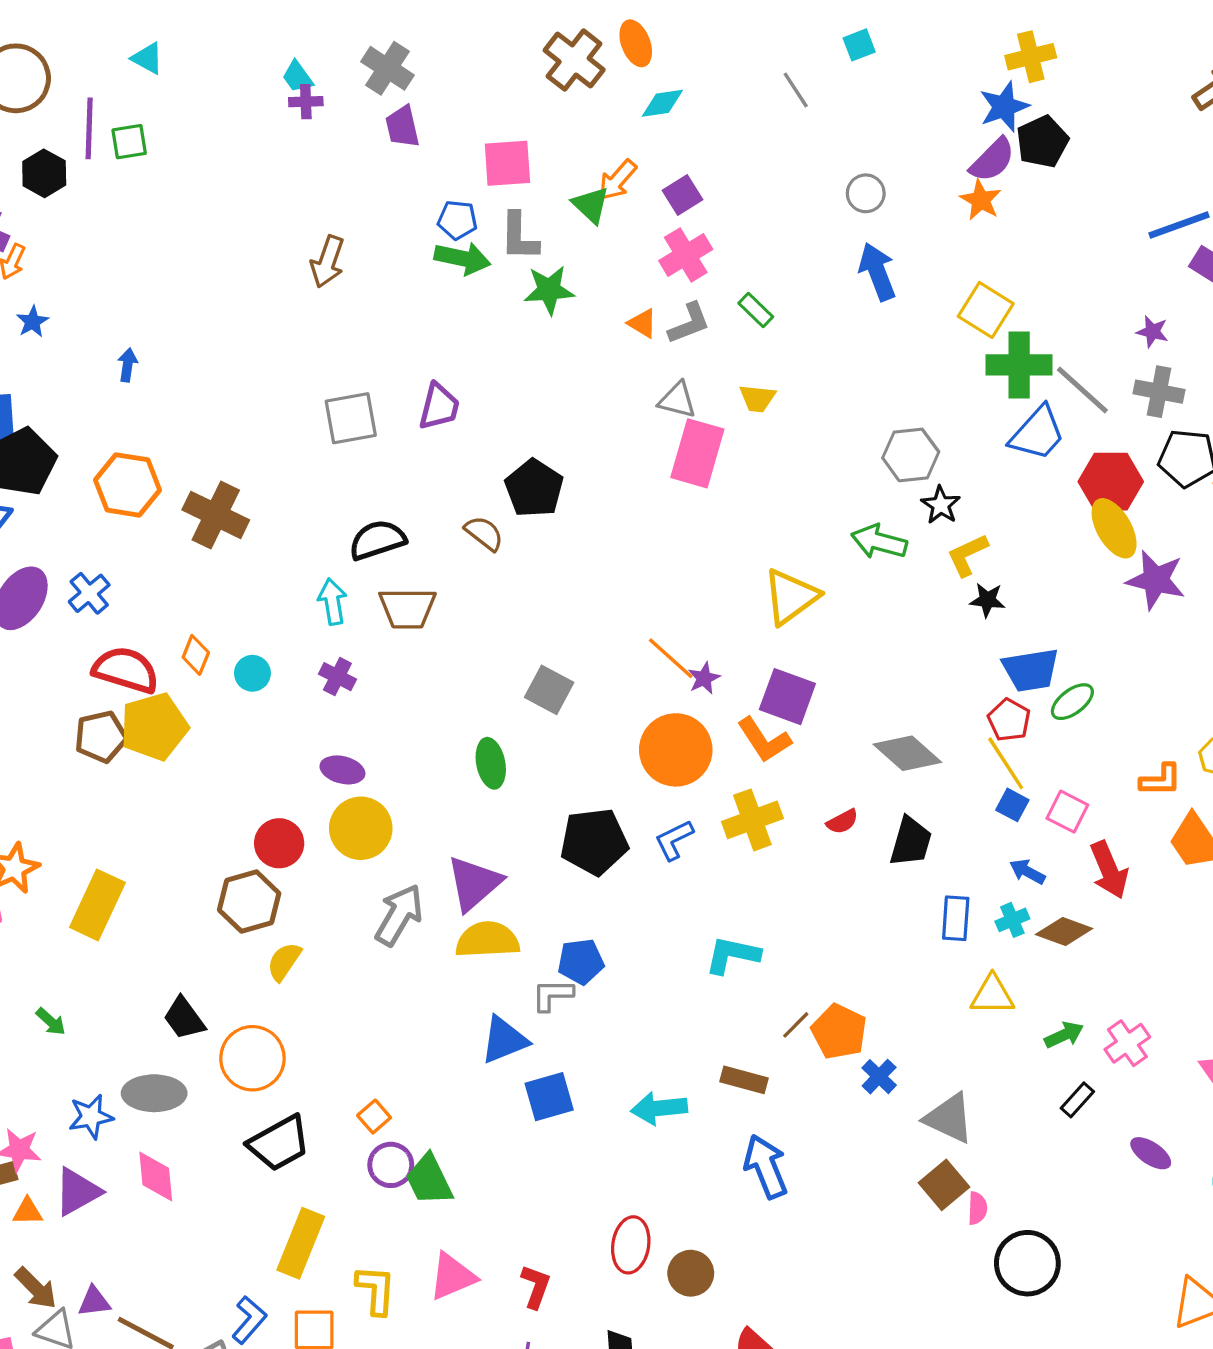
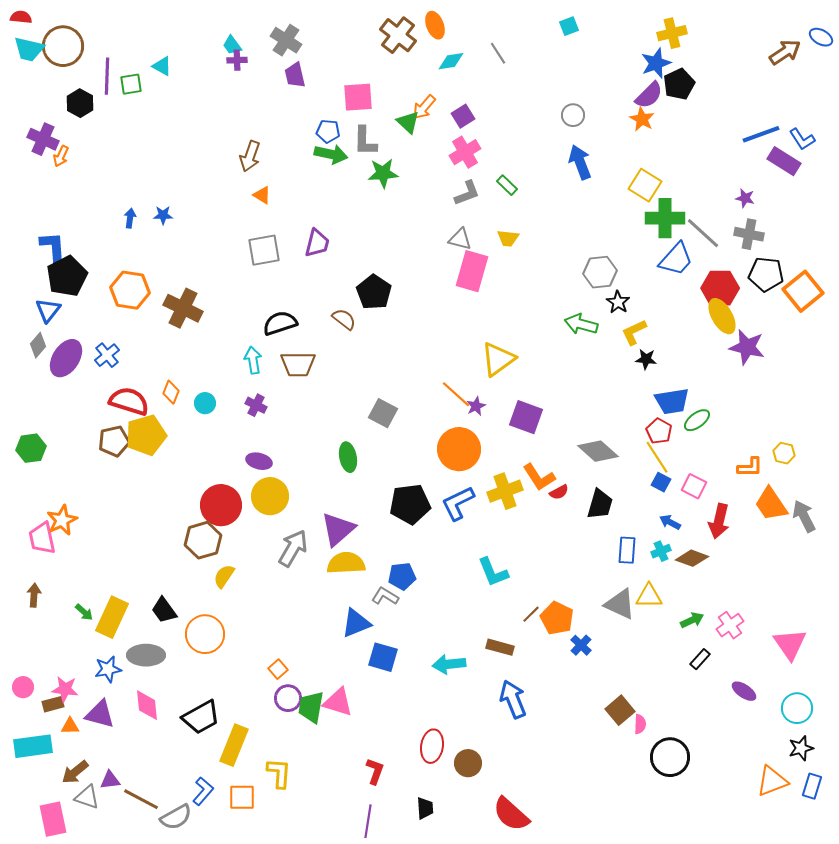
cyan triangle: (147, 58) -> (162, 66), moved
gray line: (796, 90) -> (498, 53), moved
blue star: (32, 322) -> (163, 215), moved, turned 30
orange triangle: (642, 323) -> (262, 195), moved
yellow triangle: (791, 597) -> (498, 359), moved
orange L-shape: (764, 740) -> (539, 477), moved
blue L-shape: (674, 840) -> (458, 503), size x1.4
red circle: (279, 843) -> (221, 505), size x1.4
red arrow: (1109, 870) -> (719, 521), turned 36
yellow rectangle: (97, 905) -> (112, 617), moved
cyan L-shape: (732, 955) -> (493, 572), turned -124
gray L-shape: (552, 995) -> (385, 596), turned 32
blue square: (549, 1097) -> (383, 657), turned 32
gray triangle: (949, 1118) -> (620, 604), moved
black trapezoid: (279, 1143) -> (201, 717), moved
green trapezoid: (429, 1180) -> (311, 707), turned 36
purple triangle: (77, 1192) -> (100, 714), turned 44
pink triangle: (452, 1277) -> (338, 702), moved, turned 40
brown arrow: (36, 1288) -> (75, 772), turned 96

